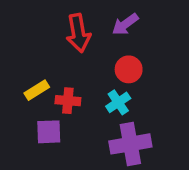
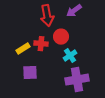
red circle: (129, 69) -> (61, 37), moved
red cross: (68, 101) -> (41, 44), moved

